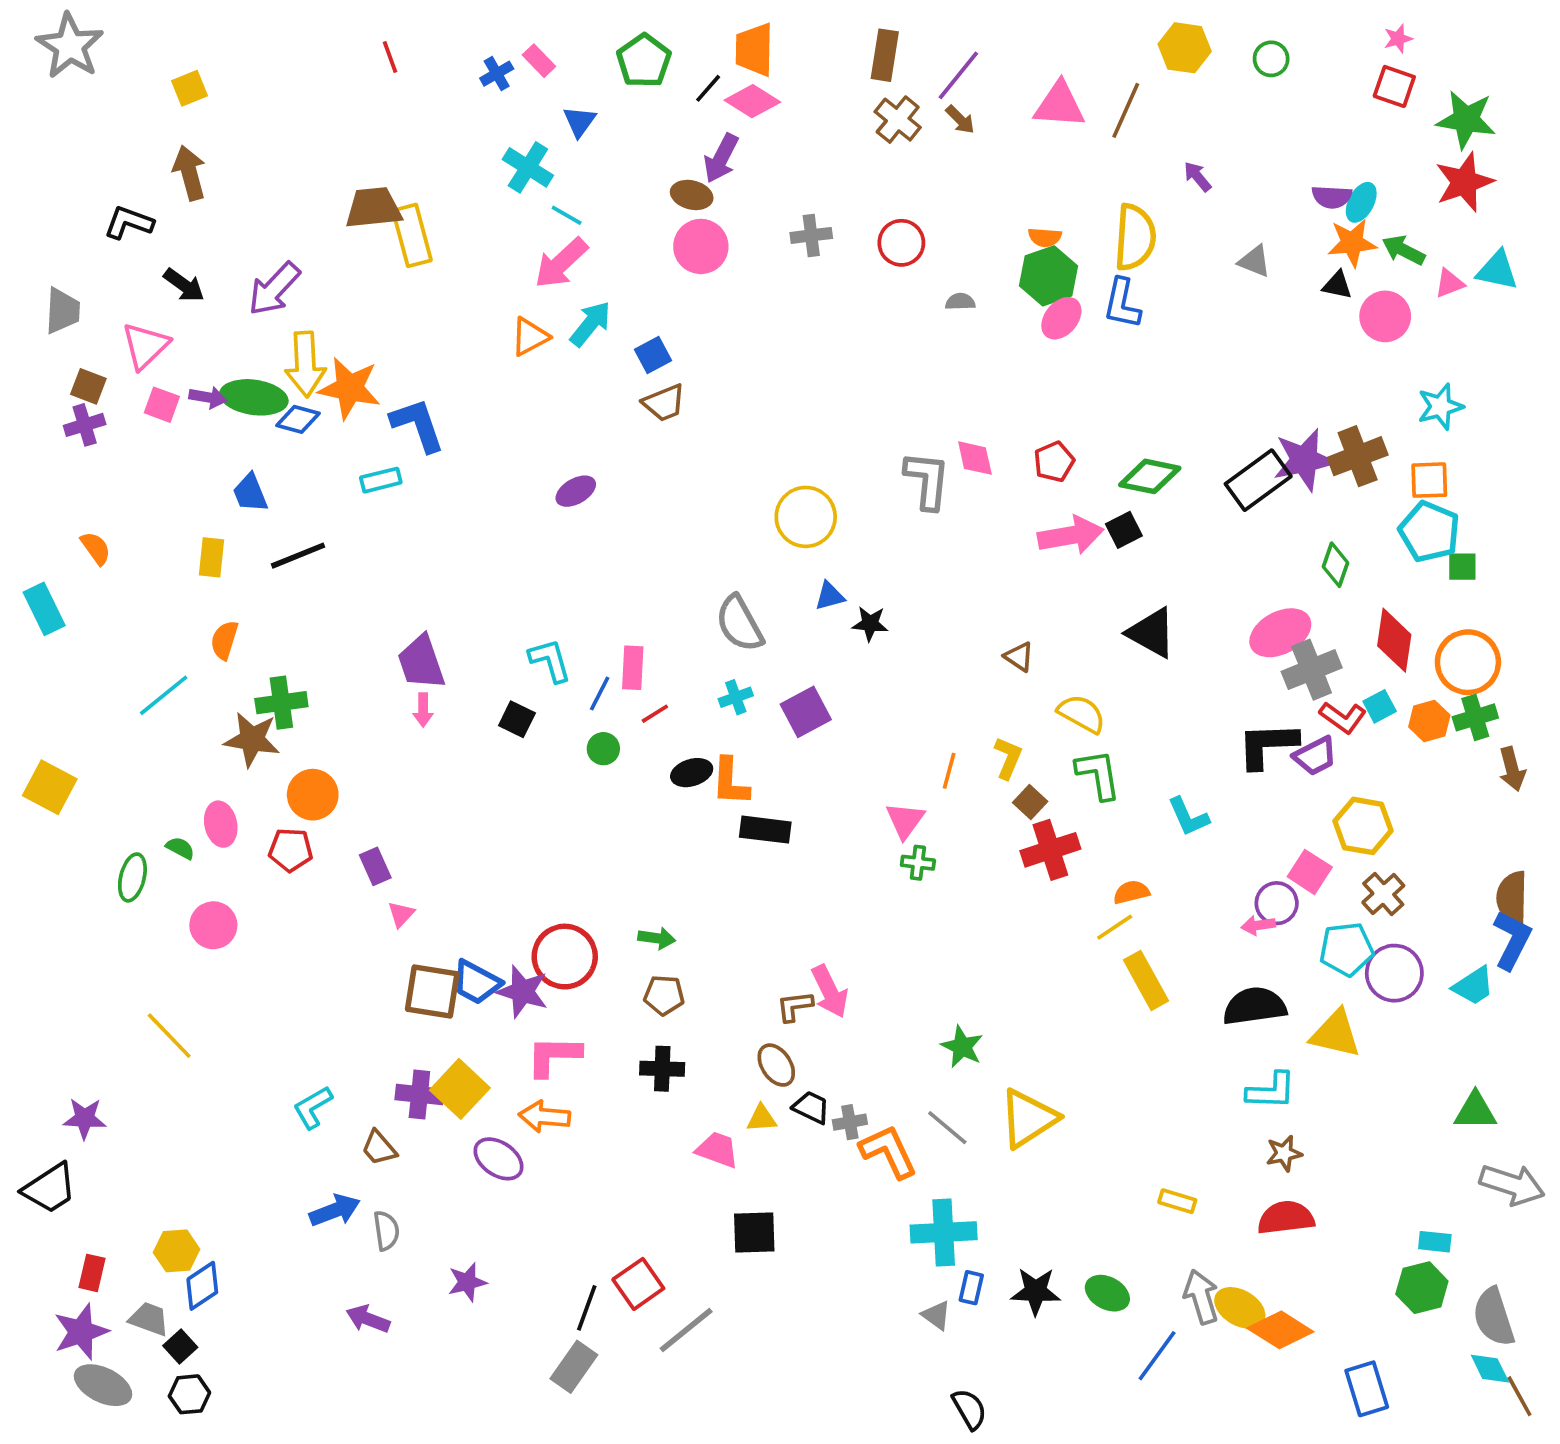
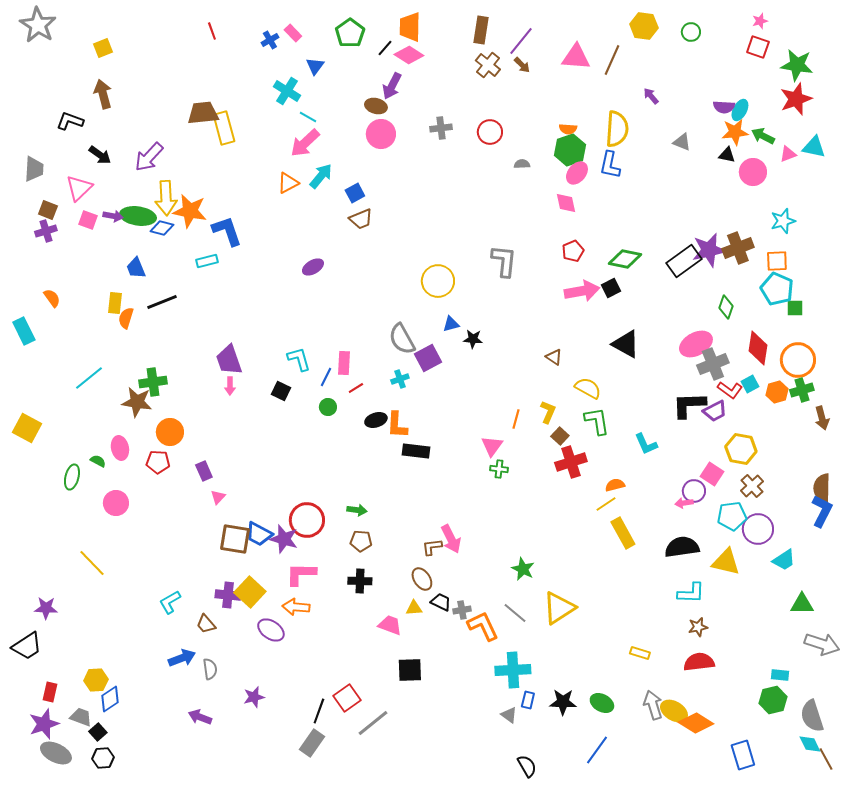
pink diamond: (975, 458) -> (566, 203), moved
orange semicircle: (224, 640) -> (126, 318), moved
purple square: (806, 712) -> (428, 358), moved
cyan trapezoid: (1473, 986) -> (784, 560), moved
blue line: (1157, 1356) -> (597, 750), moved

